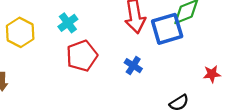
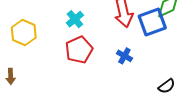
cyan cross: (68, 23) -> (75, 19), moved

